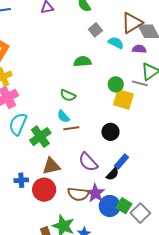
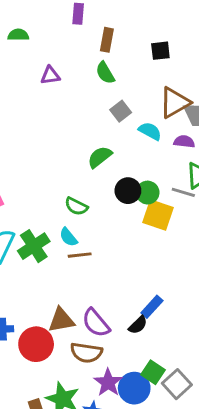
green semicircle: (83, 62) -> (100, 157), turned -36
black circle: (110, 132) -> (128, 191), moved
green cross: (40, 137) -> (34, 246), moved
purple semicircle: (88, 162) -> (96, 323), moved
brown triangle: (51, 166) -> (61, 320), moved
purple star: (95, 193) -> (108, 383), moved
blue circle: (110, 206) -> (134, 388), moved

